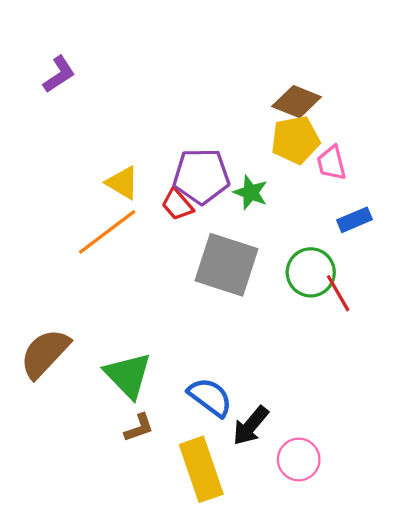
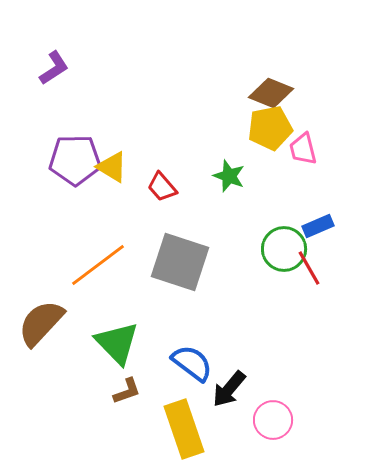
purple pentagon: (201, 176) -> (75, 160), moved
blue rectangle: (355, 220) -> (318, 226), moved
orange line: (107, 232) -> (98, 265), moved
gray square: (226, 265) -> (180, 262), moved

